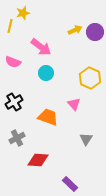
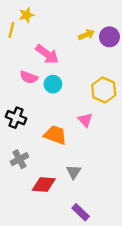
pink semicircle: (13, 62) -> (29, 77), moved
black cross: (14, 102) -> (16, 118), turned -36
gray triangle: (86, 139) -> (74, 172), moved

